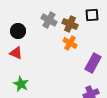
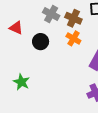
black circle: (18, 31) -> (41, 42), moved
red triangle: (16, 53) -> (16, 28), moved

